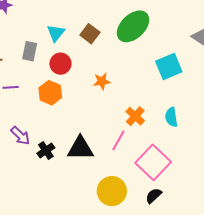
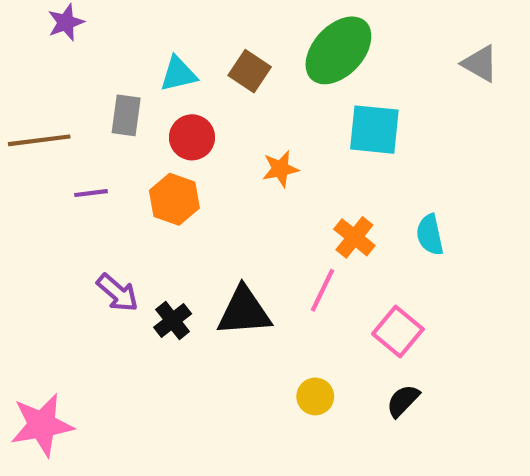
cyan triangle: (56, 33) -> (178, 74), turned 42
cyan square: (169, 67) -> (374, 130), moved, turned 32
pink square: (153, 162) -> (398, 331), size x0.7
yellow circle: (112, 191) -> (315, 396), size x0.6

